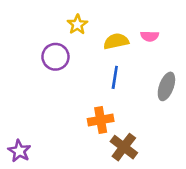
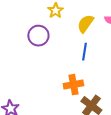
yellow semicircle: (116, 41) -> (85, 24), turned -42

